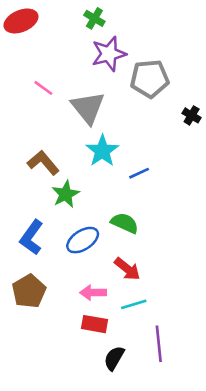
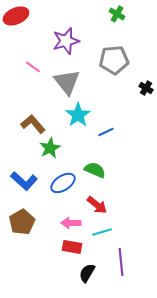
green cross: (94, 18) -> (117, 14), moved
purple star: (109, 54) -> (66, 41), moved
blue L-shape: (31, 237) -> (24, 181), turned -84

